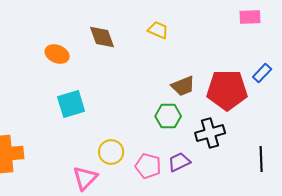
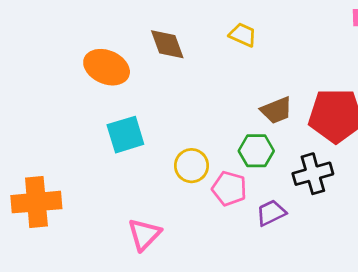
orange ellipse: (57, 54) -> (107, 67), size x1.4
yellow circle: (111, 152) -> (192, 166), moved
pink pentagon: (148, 166) -> (229, 189), moved

